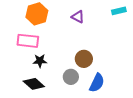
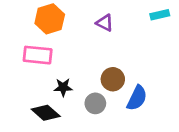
black star: (40, 61) -> (63, 87), moved
blue semicircle: (97, 83) -> (137, 98), moved

